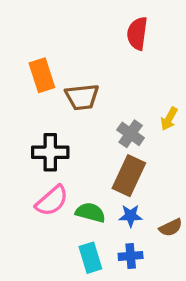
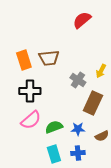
red semicircle: (137, 33) -> (82, 20), turned 42
orange rectangle: (42, 75) -> (24, 60), moved
brown rectangle: (129, 176) -> (93, 103), moved
green semicircle: (90, 212) -> (54, 127), turned -36

